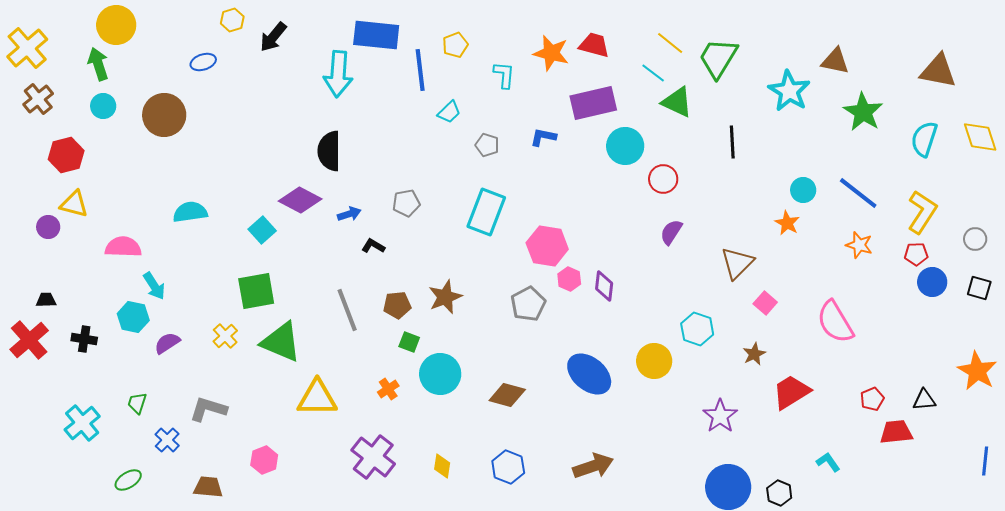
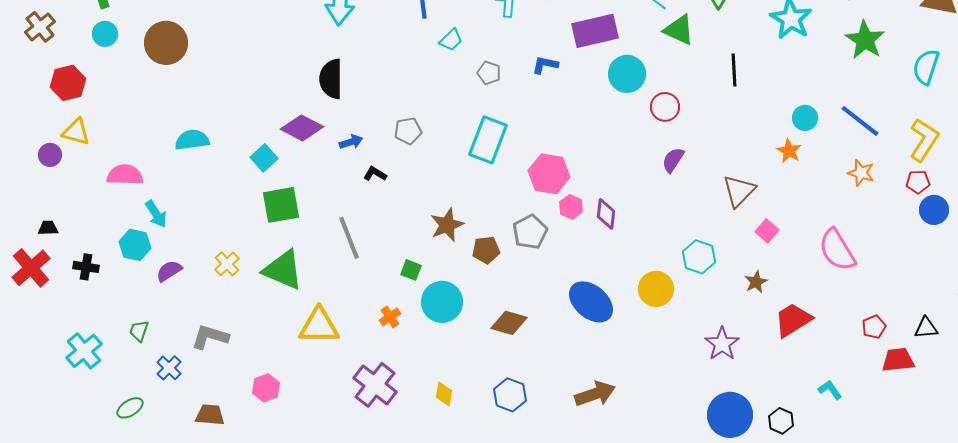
green square: (256, 291) -> (281, 205), moved
brown pentagon: (397, 305) -> (486, 250), moved

